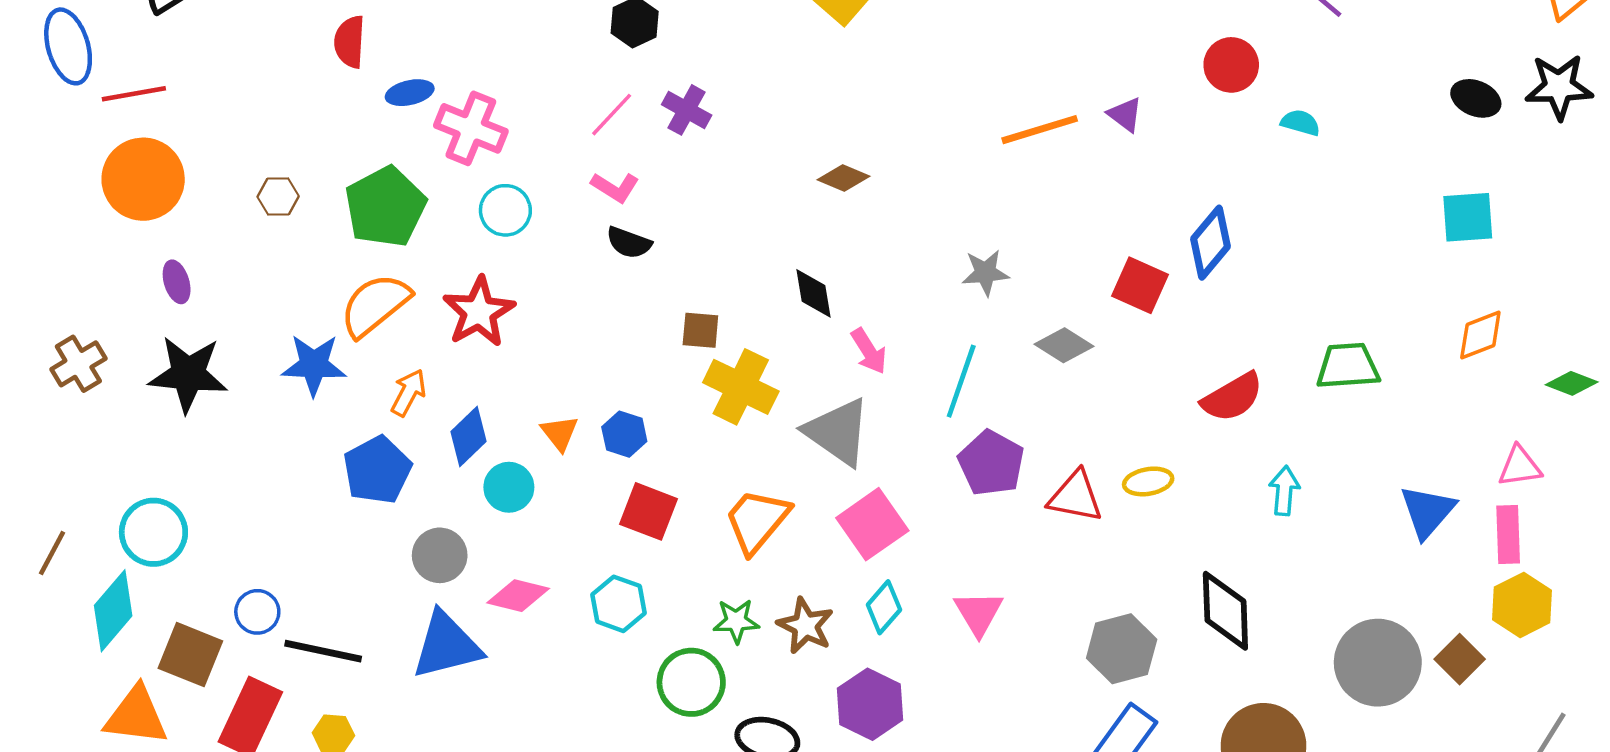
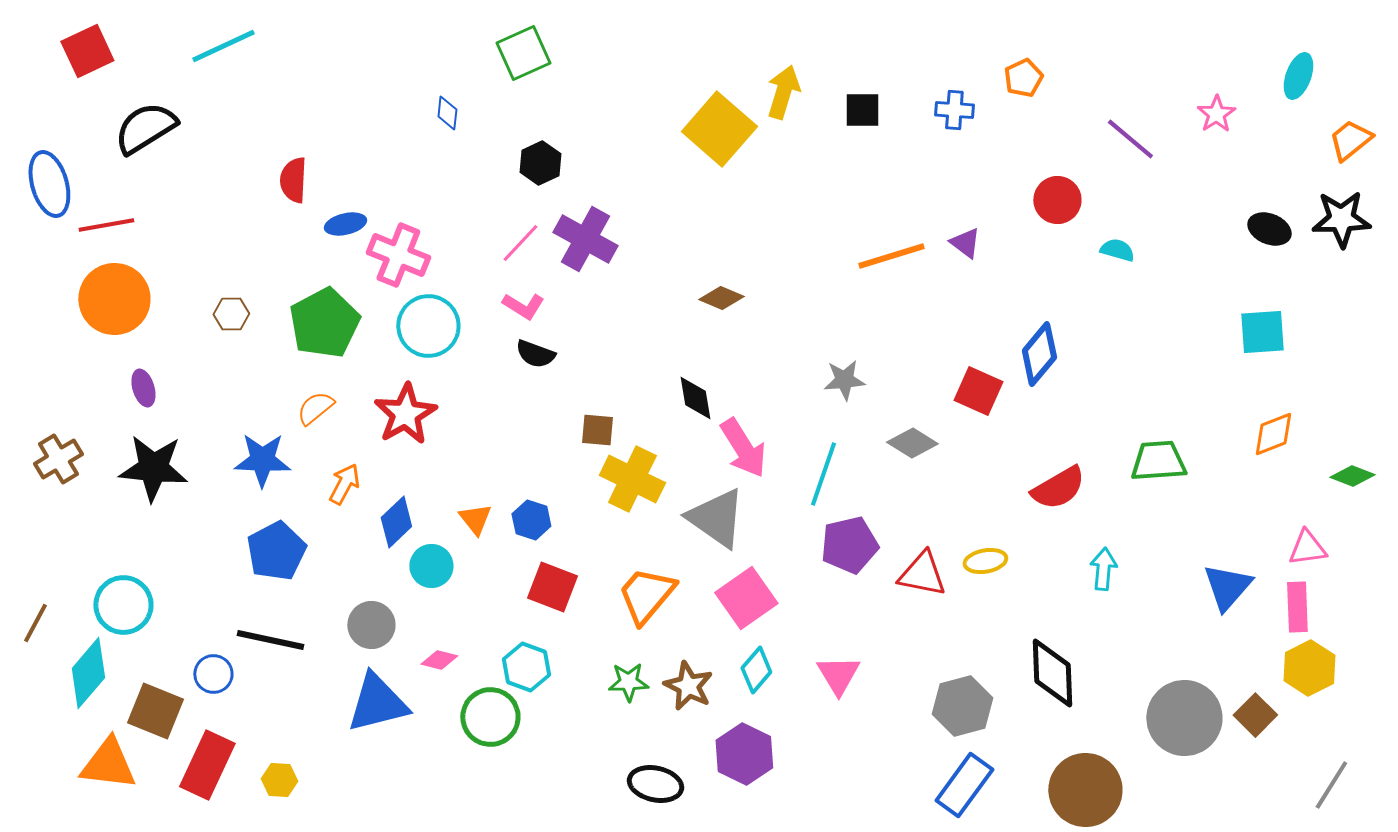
purple cross: (687, 110) -> (585, 239), size x1.5
cyan circle: (505, 210) -> (428, 326), size x1.4
orange semicircle: (375, 305) -> (315, 408), size x0.6
pink arrow: (869, 351) -> (743, 448), size x1.5
purple pentagon: (991, 463) -> (849, 545), turned 30
blue pentagon: (377, 470) -> (276, 551), moved
pink diamond: (518, 596) -> (439, 660), size x0.7
black line: (323, 651) -> (270, 640), moved
green circle: (691, 682) -> (490, 717), moved

